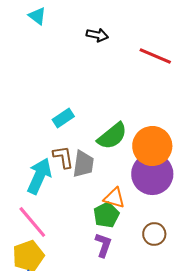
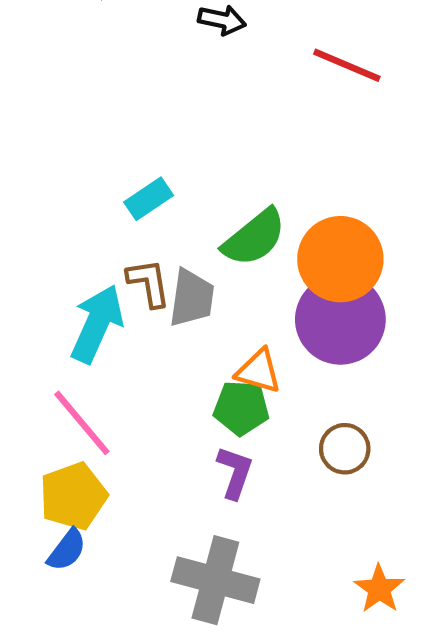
green pentagon: (106, 215) -> (241, 408), turned 30

